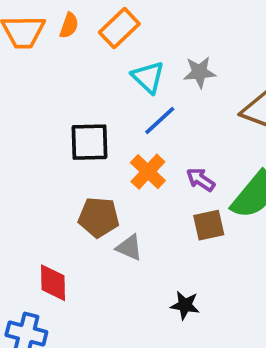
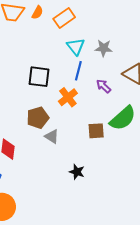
blue line: (160, 121) -> (78, 71), turned -42
purple arrow: (201, 180) -> (104, 86), moved
brown pentagon: (99, 217) -> (38, 118), turned -30

